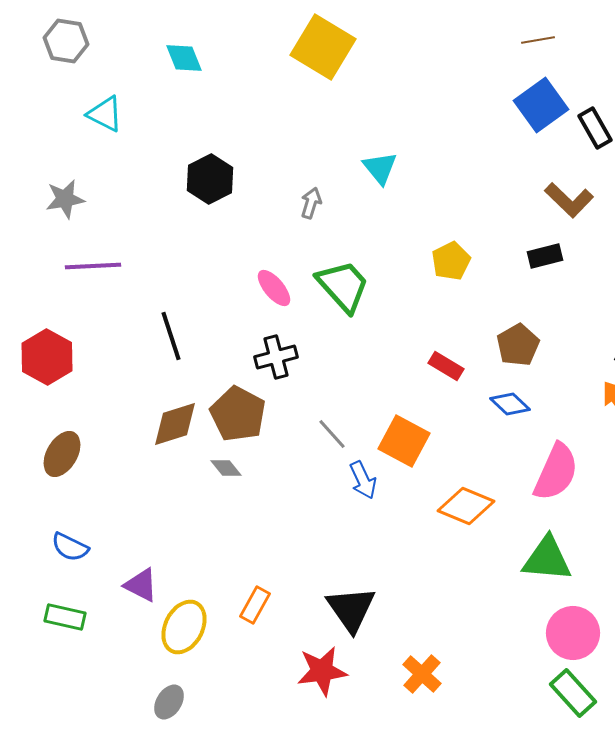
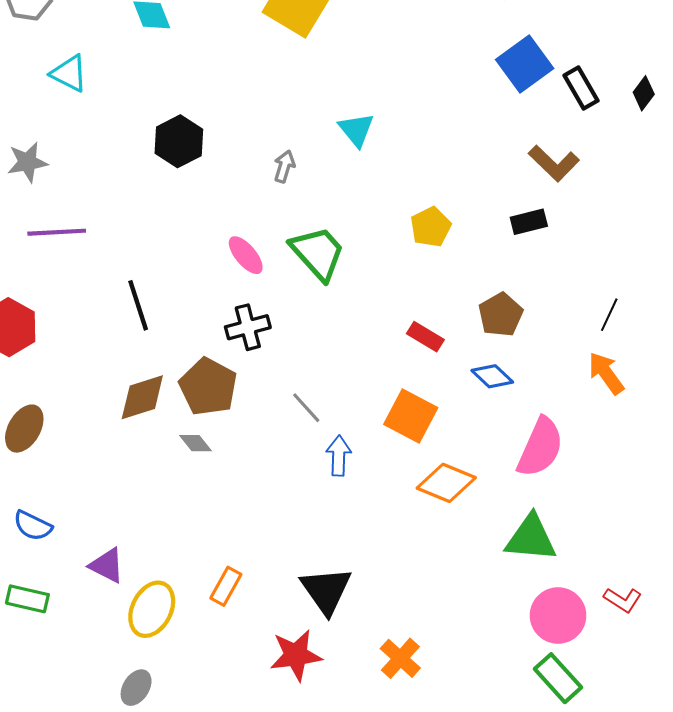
orange square: (404, 441) -> (411, 416), moved
blue arrow: (363, 480) -> (339, 456), turned -153

